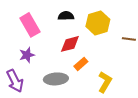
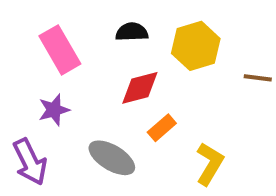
gray ellipse: (56, 79) -> (112, 158), turned 35

